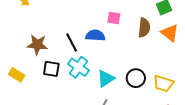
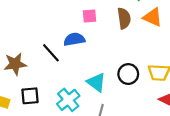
cyan cross: (79, 67) -> (68, 100), moved, turned 30
black square: (51, 69) -> (30, 96), moved
cyan triangle: (106, 79) -> (96, 82), turned -36

